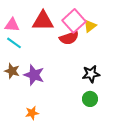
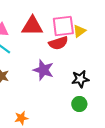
pink square: (74, 21) -> (63, 26), turned 35
purple star: (34, 75) -> (43, 70), moved

